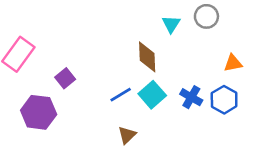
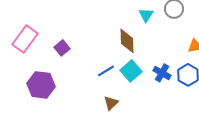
purple square: (65, 78) -> (62, 48), moved

